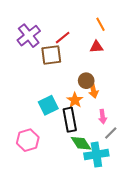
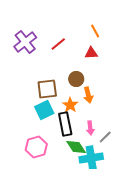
brown square: (51, 55) -> (47, 89), moved
brown circle: (86, 81) -> (76, 79), moved
pink arrow: (103, 117) -> (90, 128), moved
pink hexagon: (28, 140) -> (36, 147), moved

